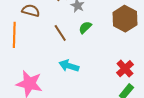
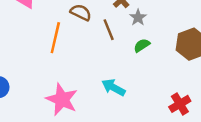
brown line: (60, 33) -> (109, 30), moved

